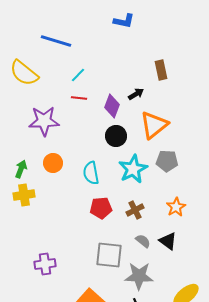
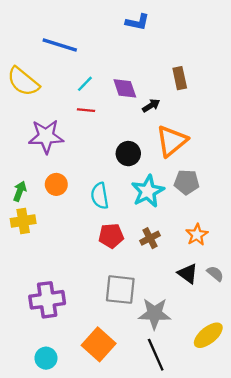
purple diamond: (112, 106) -> (125, 88), moved, turned -40
gray semicircle: (143, 241) -> (215, 274), moved
purple cross: (45, 264) -> (47, 300), size x1.4

